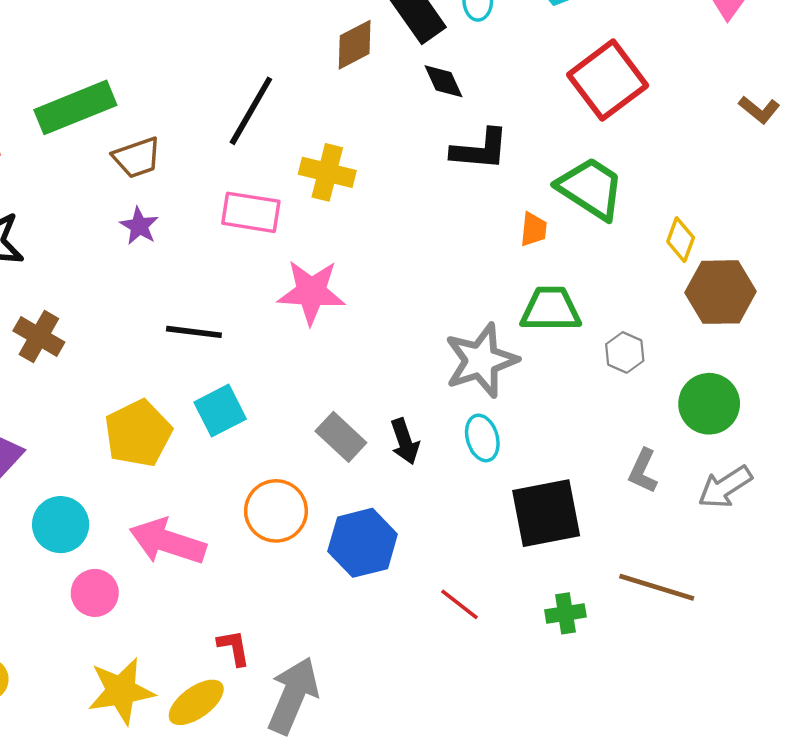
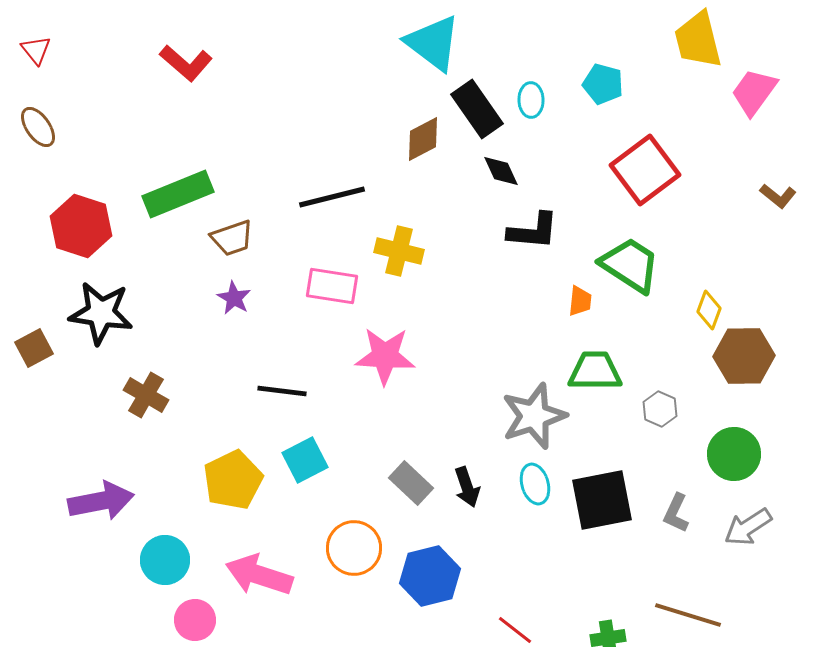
black line: (251, 111) -> (332, 197), turned 46
black square: (546, 513) -> (602, 500), moved

